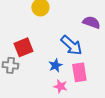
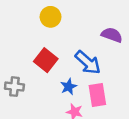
red square: (23, 47) -> (46, 60), moved, turned -30

